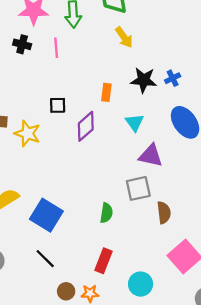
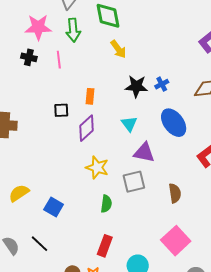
orange rectangle: (106, 92) -> (90, 96), moved
yellow star: (27, 133) -> (97, 168), moved
brown semicircle: (164, 213) -> (175, 193), moved
blue square: (46, 215) -> (54, 207), size x0.7
black line: (45, 259) -> (39, 244), moved

